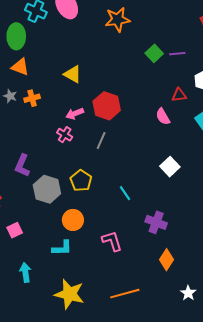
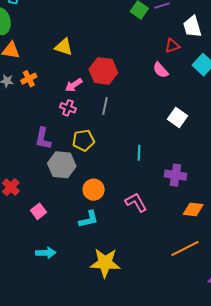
purple L-shape: (22, 166) -> (43, 139), moved
yellow pentagon: (81, 181) -> (83, 140), moved, turned -30
cyan line: (125, 193) -> (139, 153), turned 49
orange diamond: (166, 260) -> (193, 209), turned 75
cyan arrow: (25, 272) -> (46, 253), moved, turned 108
orange line: (125, 294) -> (185, 248), moved

